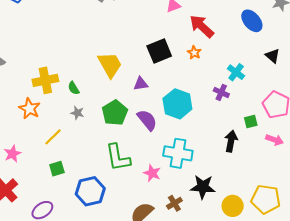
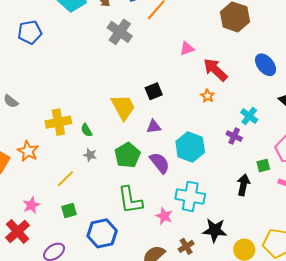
black square: (159, 51) -> (154, 91), moved, size x0.7
orange star: (30, 109) -> (28, 151), moved
pink star: (12, 154) -> (31, 205), moved

